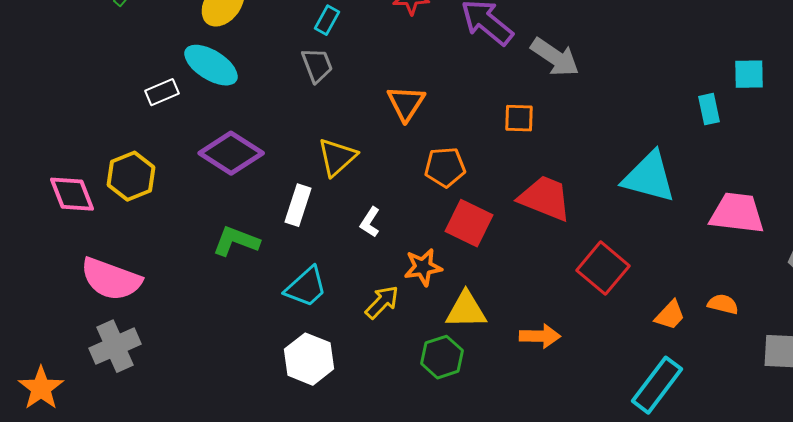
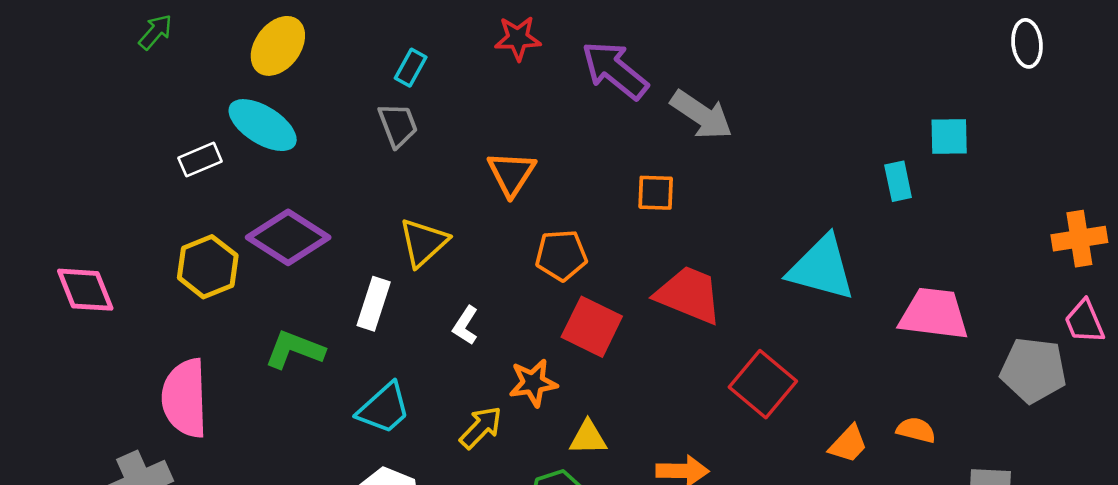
yellow hexagon: (131, 176) -> (208, 267), moved
pink semicircle: (111, 279) -> (185, 398), moved, turned 68
yellow triangle: (466, 310) -> (588, 438), size x0.7

